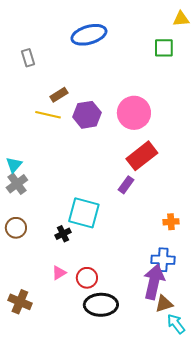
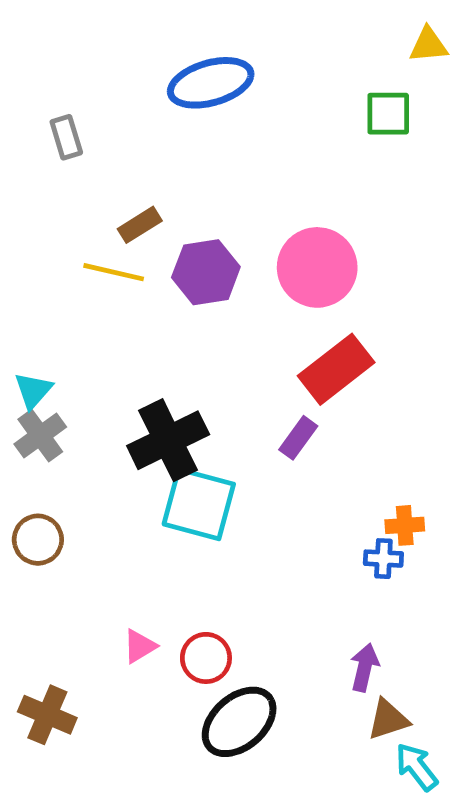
black cross: (63, 234) -> (168, 440), moved, size x2.0
blue cross: (163, 260) -> (383, 559), moved, size x0.7
purple arrow: (154, 282) -> (364, 667), size x0.6
black ellipse: (101, 305) -> (239, 722), turned -40

